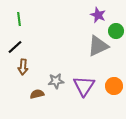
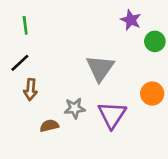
gray triangle: (98, 46) -> (100, 68), moved, turned -30
orange circle: (114, 86) -> (152, 94), moved

